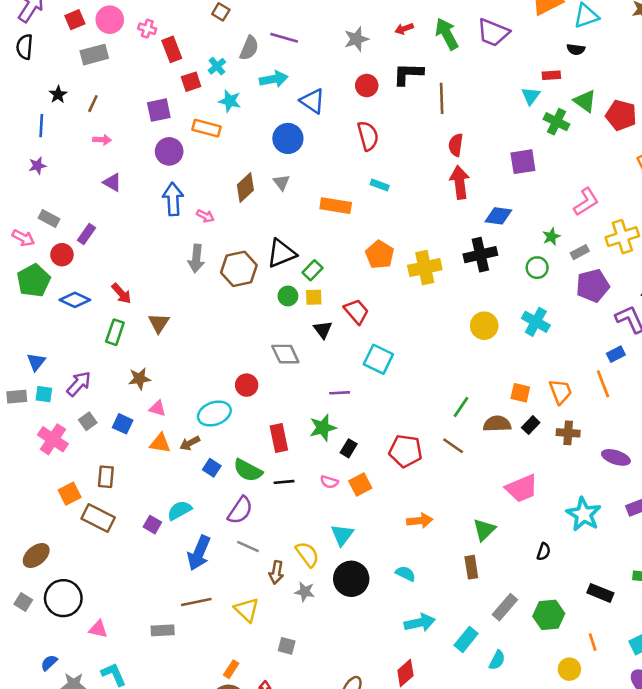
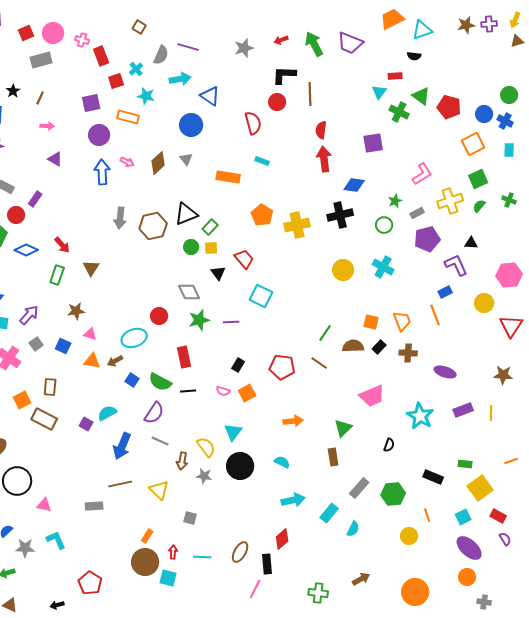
red circle: (367, 86) -> (277, 102), moved
pink arrow: (205, 216) -> (127, 162), moved
green star: (323, 428) -> (199, 320), moved

